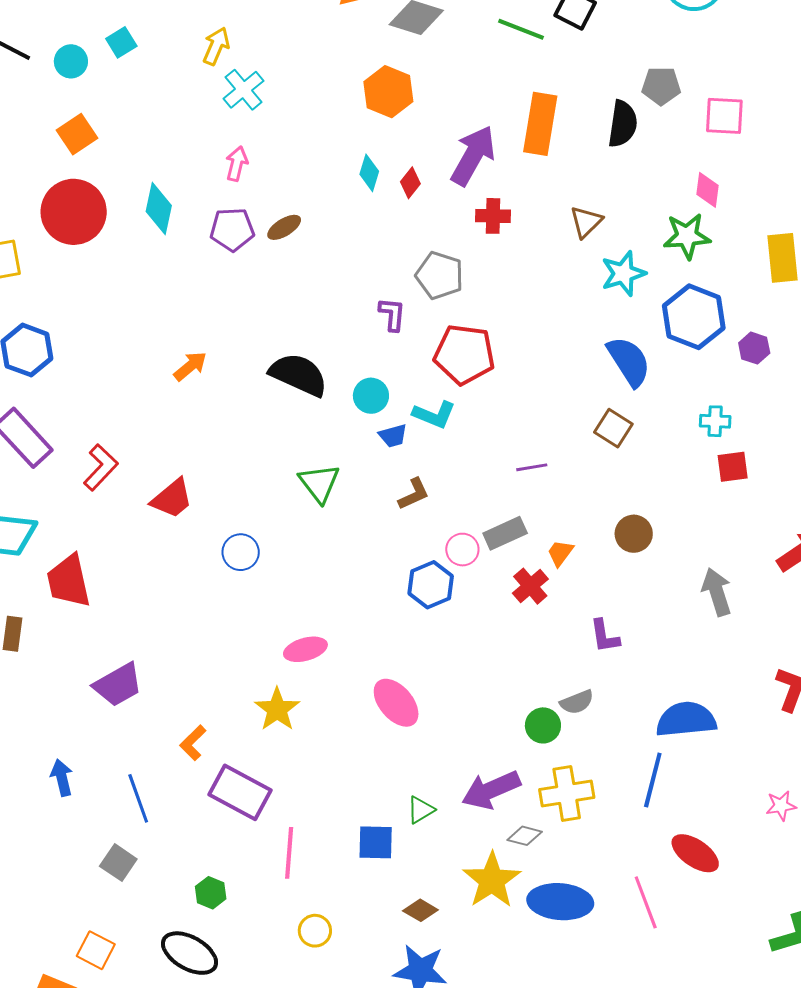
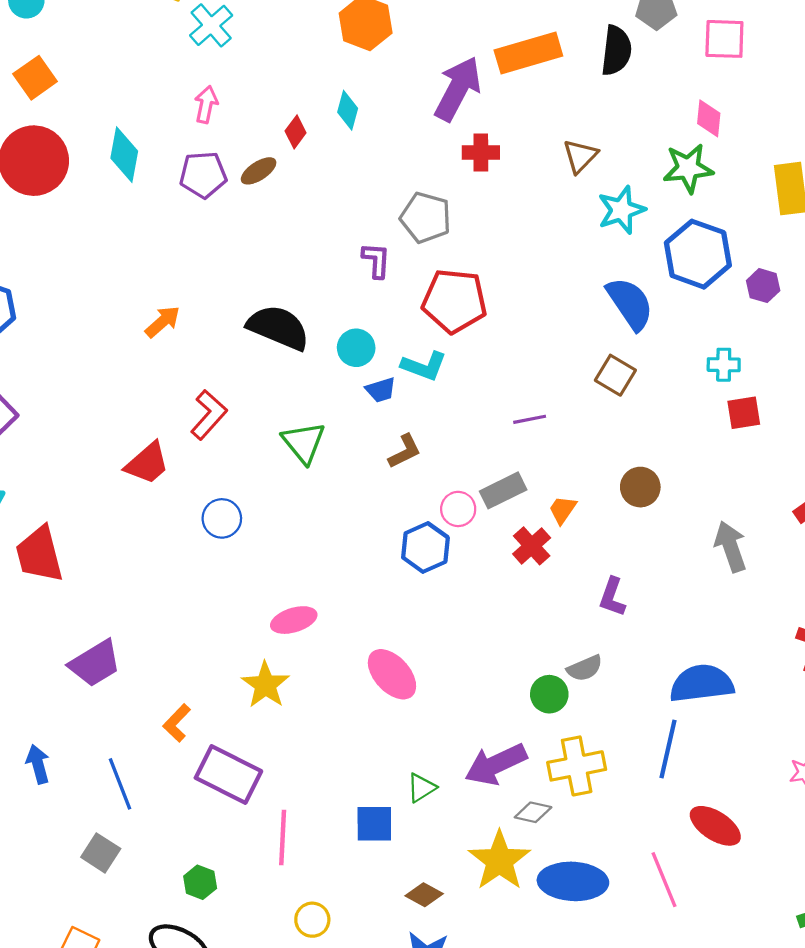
orange rectangle: (540, 124) -> (528, 53), turned 66
red diamond: (410, 183) -> (296, 132), moved
red L-shape: (101, 467) -> (209, 415), moved
purple L-shape: (605, 636) -> (612, 597), turned 30

